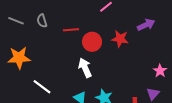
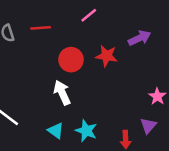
red line: (71, 30) -> (41, 28), moved

